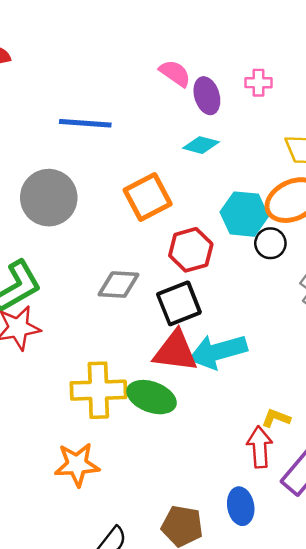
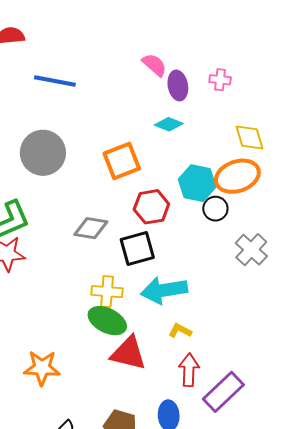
blue line: (85, 123) -> (55, 81), moved
red triangle: (175, 351) -> (128, 353), moved
yellow cross: (98, 390) -> (107, 292), moved, size x0.7
yellow L-shape: (276, 418) -> (180, 331), moved

